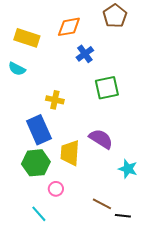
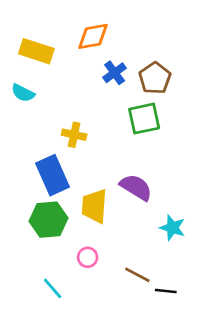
brown pentagon: (115, 16) -> (155, 78), moved
pink circle: (56, 189) -> (88, 257), moved

